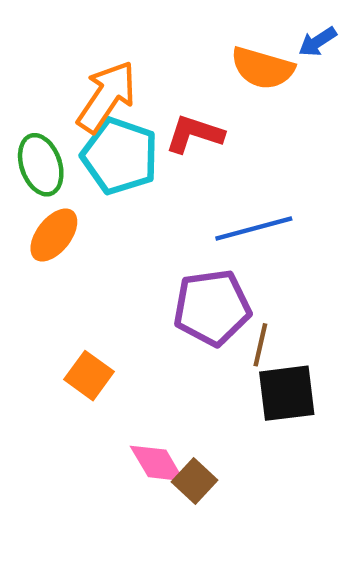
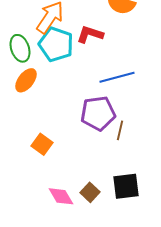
black square: (287, 393) -> (126, 186), moved
pink diamond: (157, 463) -> (61, 196), moved

